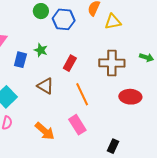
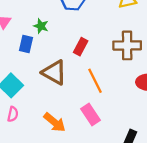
green star: (41, 50) -> (41, 26), moved
brown triangle: (45, 86) -> (54, 72), size x1.4

